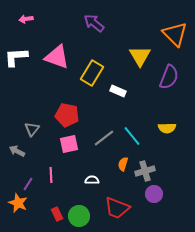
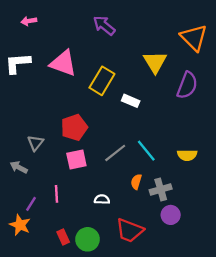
red pentagon: (67, 115) -> (74, 127), turned -30
yellow semicircle: (167, 128) -> (187, 155), moved

